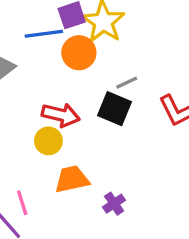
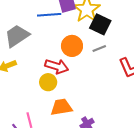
orange circle: (79, 53) -> (72, 46), moved
black square: (114, 109) -> (100, 24), moved

